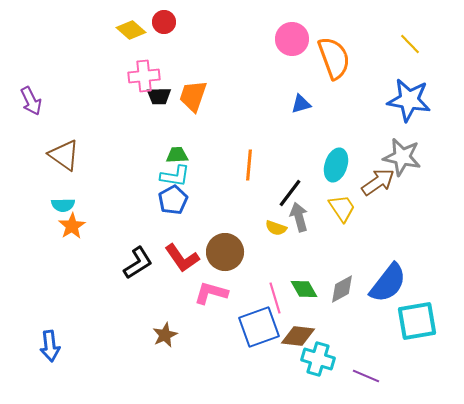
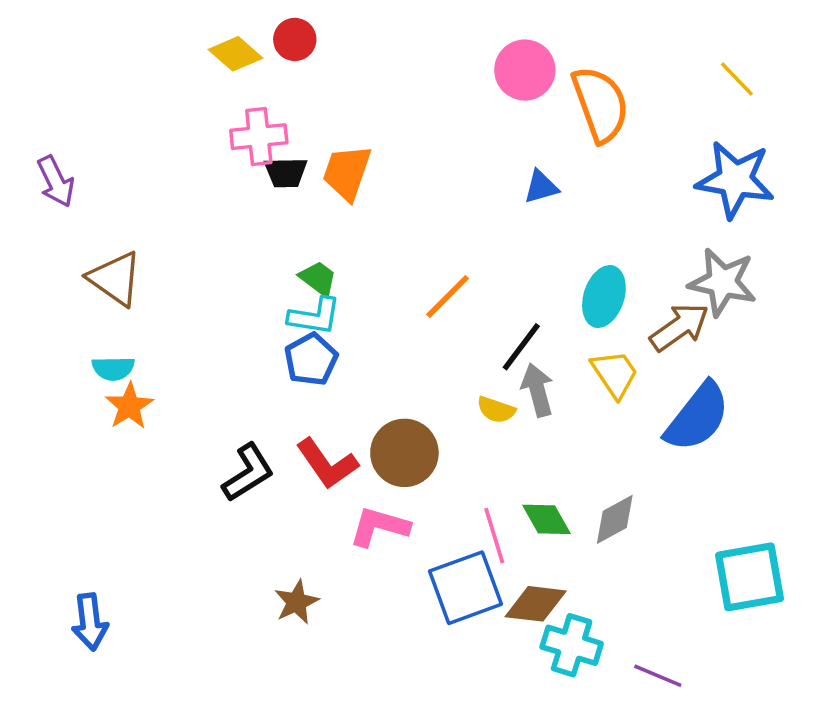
green trapezoid: (177, 155) -> (318, 279), turned 40
orange line: (249, 165) -> (448, 296), turned 40
blue semicircle: (388, 283) -> (697, 417), moved

